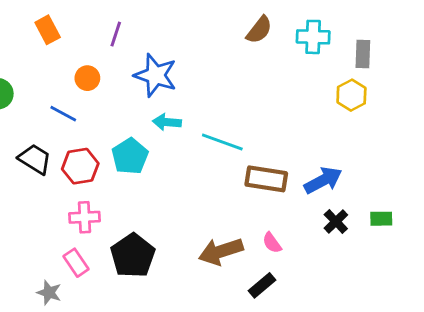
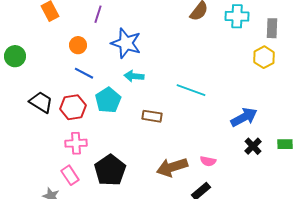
blue line: (63, 114) -> (84, 73), moved
cyan line: (222, 142) -> (191, 90), moved
brown rectangle: (266, 179) -> (152, 116), moved, size x0.7
pink semicircle: (272, 243) -> (208, 161), turned -42

